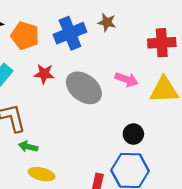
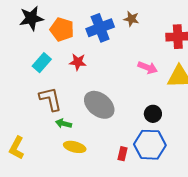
gray ellipse: (84, 88) -> (99, 105), moved

